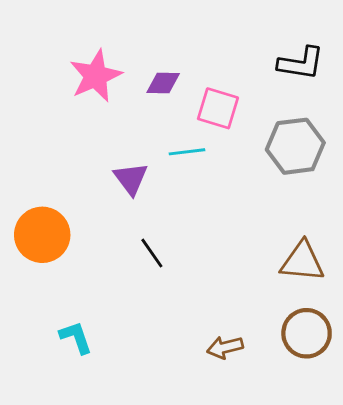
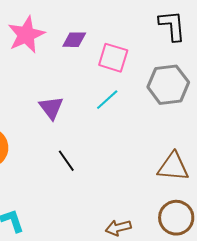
black L-shape: (301, 63) -> (172, 26), turned -104
cyan line: (187, 152) -> (107, 100), moved, turned -35

